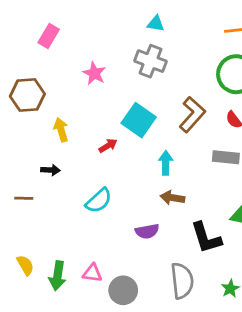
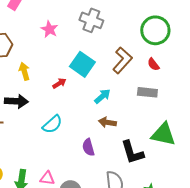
cyan arrow: (166, 163) -> (102, 96), turned 48
black arrow: (50, 170) -> (16, 101), size x1.6
purple semicircle: (147, 231) -> (88, 147), turned 84

